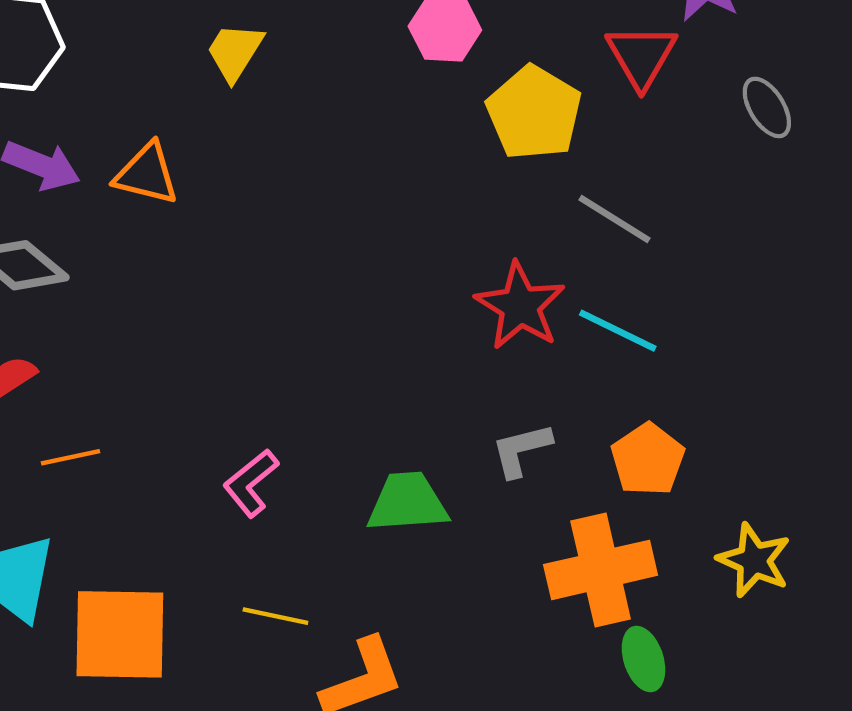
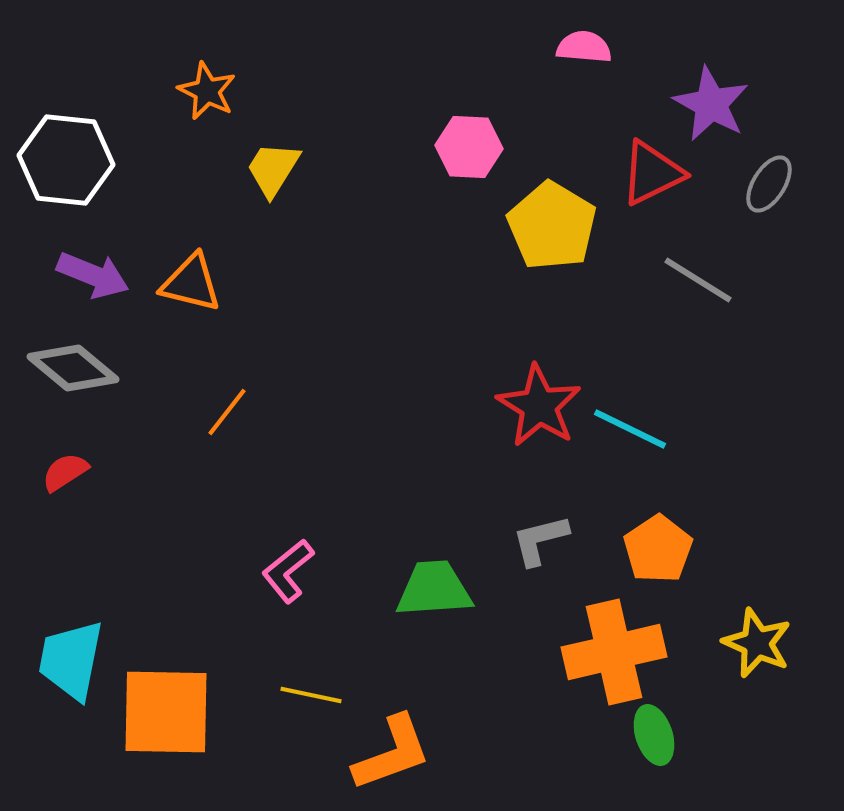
red triangle: (641, 56) -> (652, 173), turned 34
gray ellipse: (767, 107) -> (769, 184), moved, turned 64
gray line: (615, 219) -> (698, 280), moved
orange line: (71, 457) -> (227, 412), moved, turned -40

